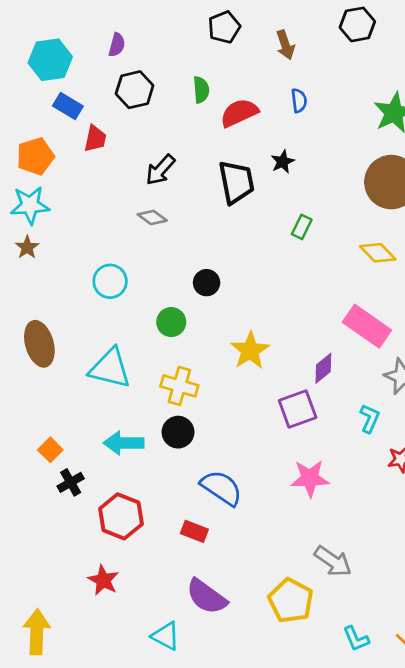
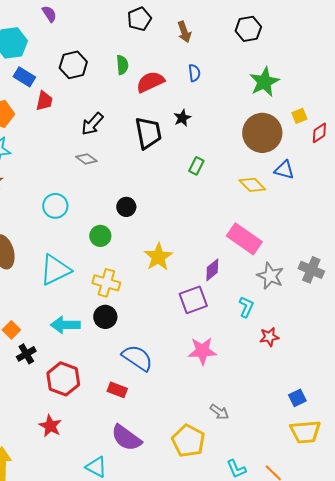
black hexagon: (357, 24) -> (248, 29), moved
purple semicircle: (117, 45) -> (49, 14), moved, turned -48
cyan triangle: (110, 368) -> (55, 270), turned -40
gray arrow: (333, 561) -> (219, 412), size x0.7

